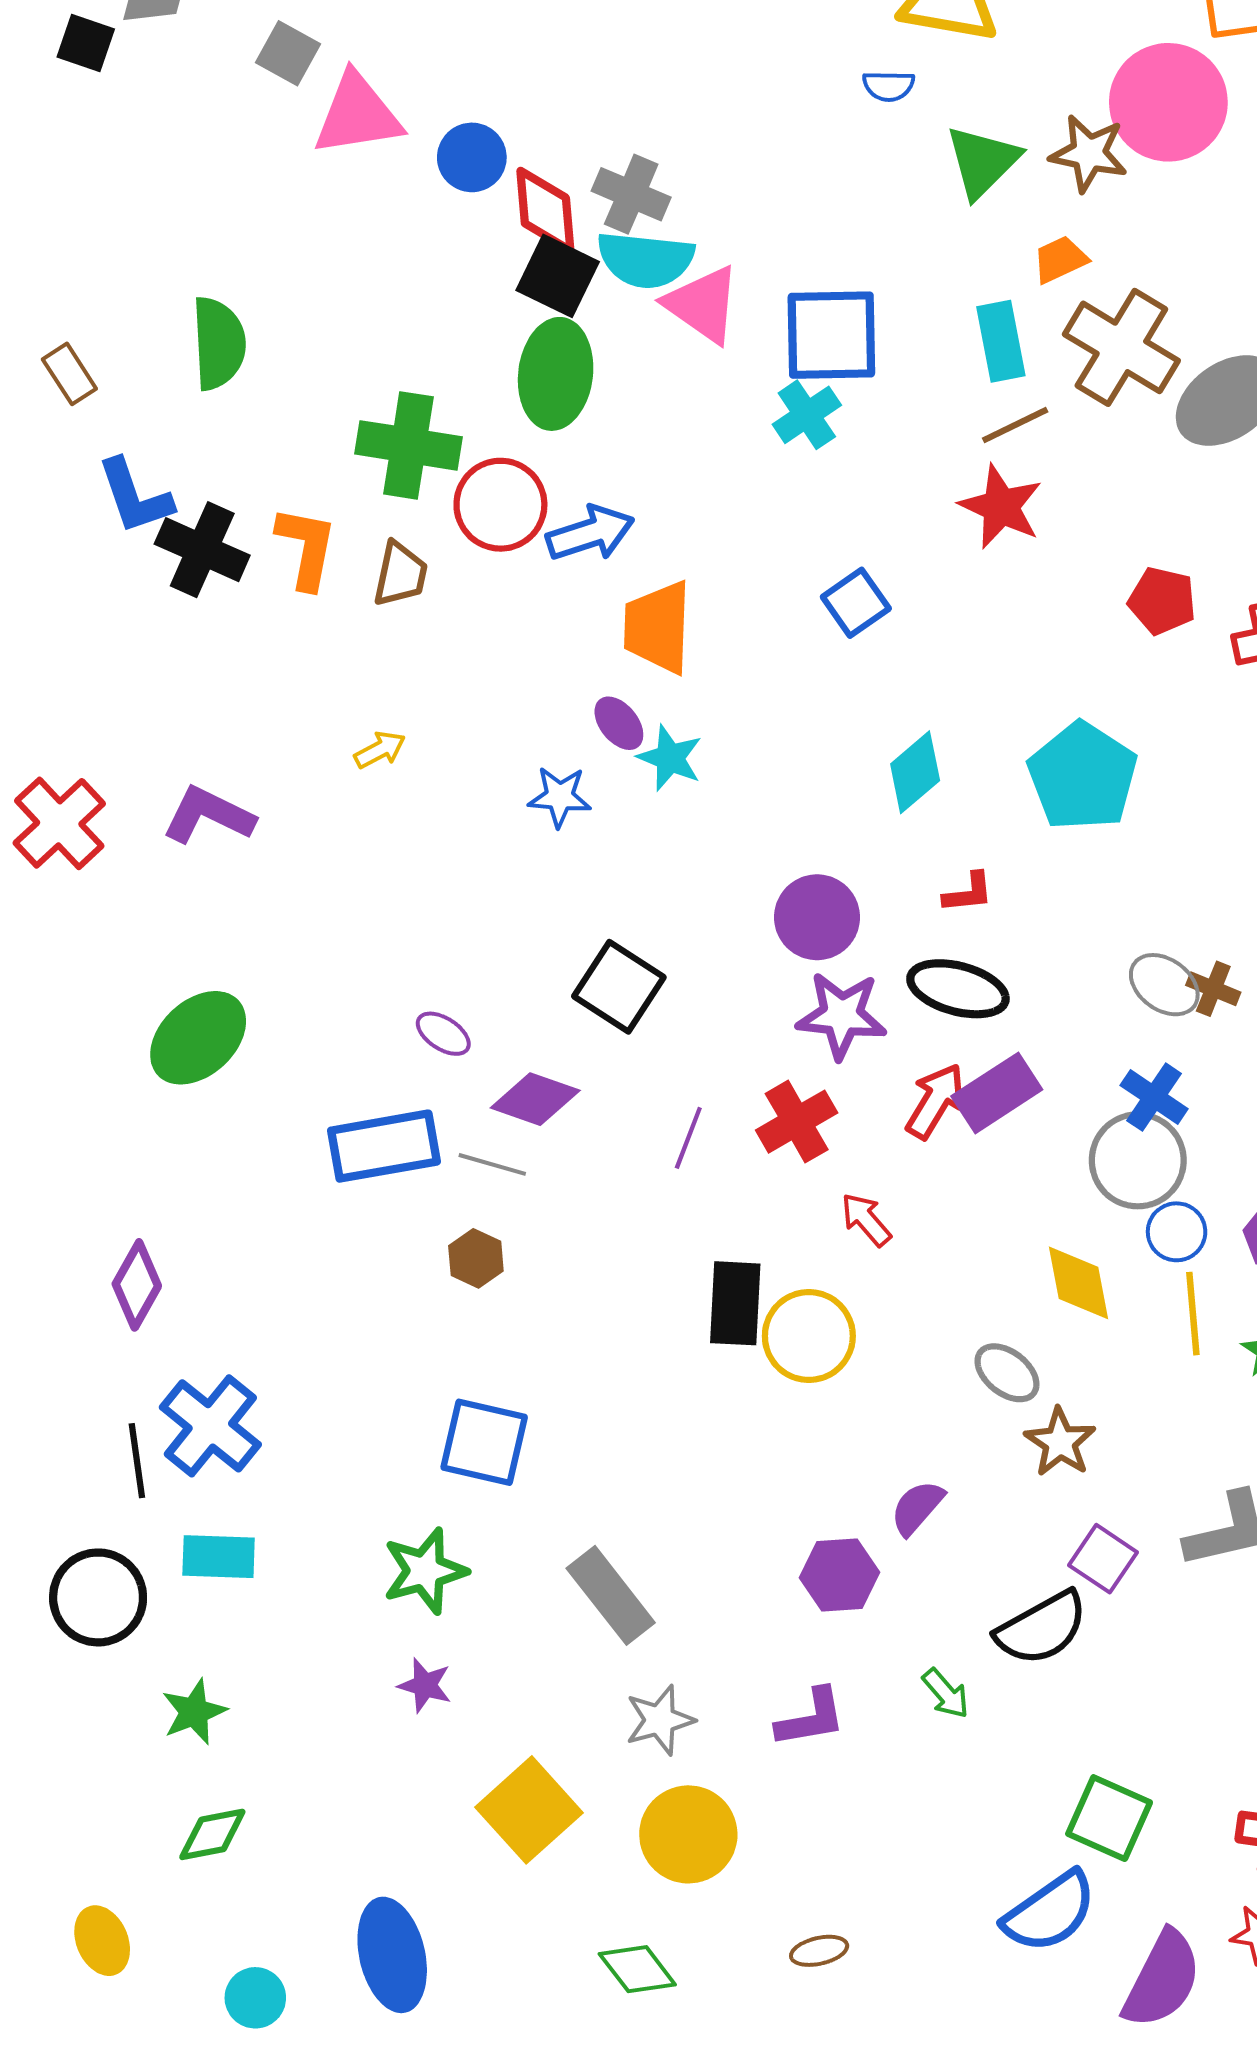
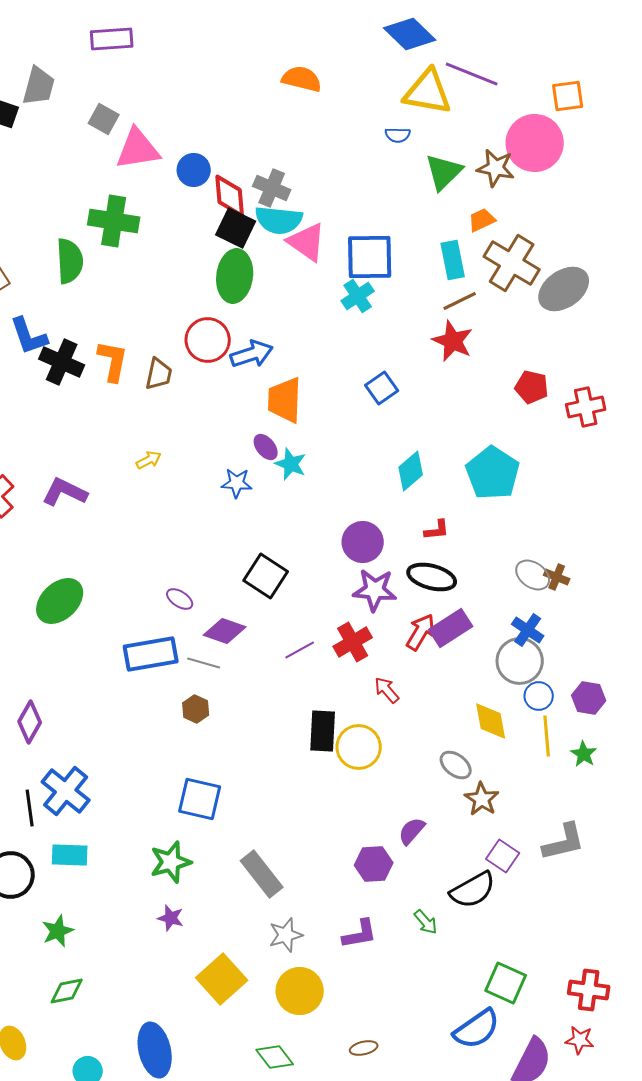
green cross: (409, 445) -> (114, 221), moved
purple line: (688, 1138) -> (300, 650), turned 40

